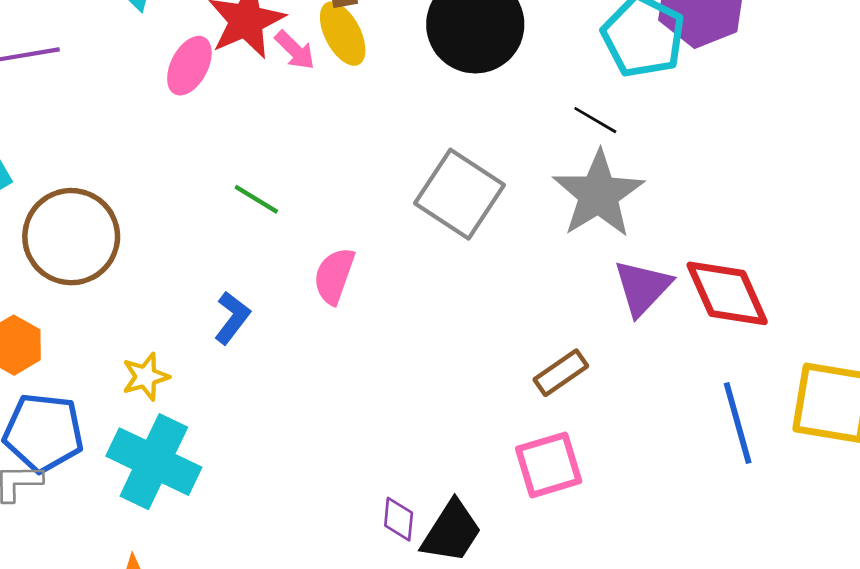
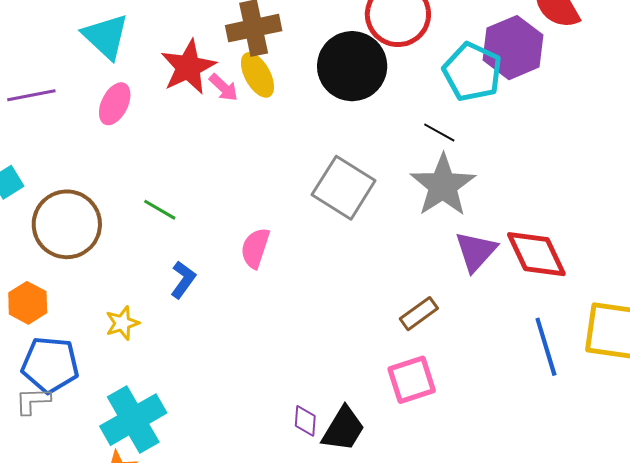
pink ellipse: (189, 66) -> (115, 104), moved
green line: (256, 199) -> (160, 210), moved
cyan cross: (154, 462) -> (133, 420), moved, turned 36

